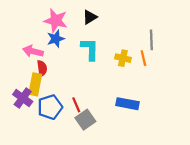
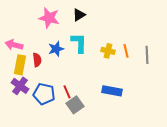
blue star: (56, 39) -> (56, 49), moved
gray line: (151, 40) -> (147, 55), moved
pink arrow: (33, 51) -> (14, 45), moved
yellow rectangle: (35, 84) -> (20, 65), moved
blue pentagon: (50, 107) -> (44, 94), turned 30

